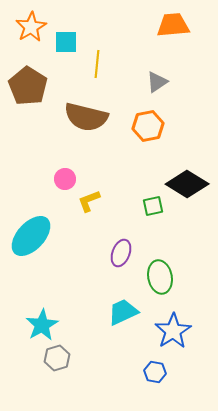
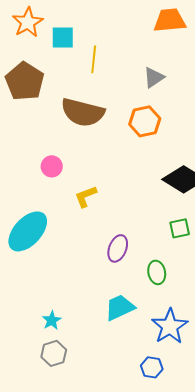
pink circle: (65, 179) -> (52, 166), moved
green square: (153, 206) -> (180, 228), moved
green ellipse: (160, 277) -> (157, 272), size x0.7
cyan star: (42, 325) -> (52, 320), moved, size x0.6

